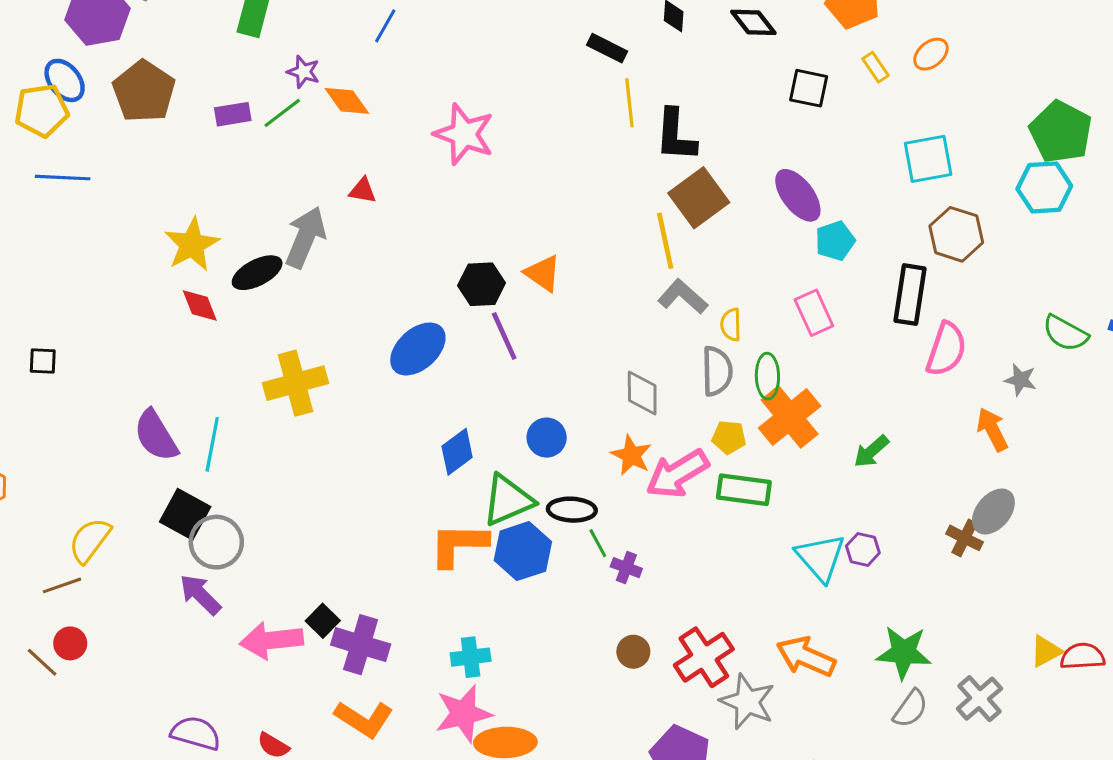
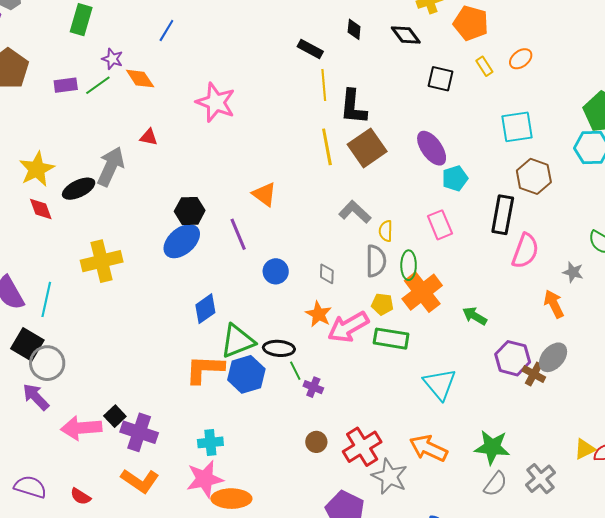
yellow line: (665, 241) -> (327, 147), moved
black hexagon: (482, 284) -> (190, 211), moved
gray diamond: (642, 393) -> (327, 274), size x0.7
blue circle: (547, 438) -> (276, 271), moved
green arrow: (871, 451) -> (475, 316), turned 70
purple hexagon: (863, 549) -> (513, 358), moved, size x1.6

